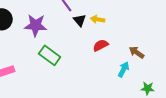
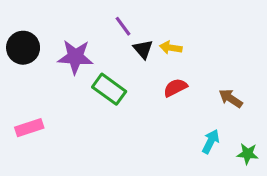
green rectangle: (50, 55) -> (109, 89), moved
cyan arrow: (124, 69) -> (211, 141), moved

